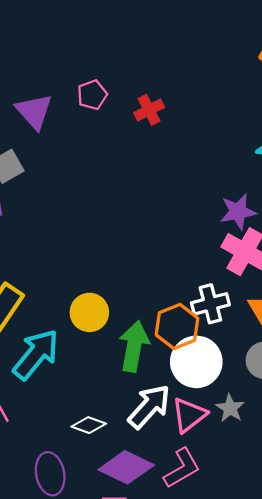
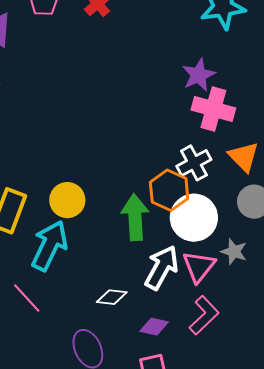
yellow circle: (89, 312) -> (67, 200), moved
purple diamond: (126, 467) -> (154, 327), size x0.6

